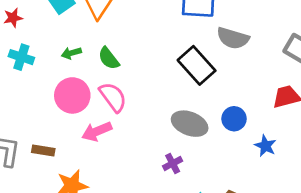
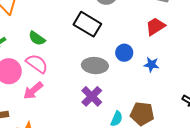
green semicircle: (109, 58) -> (37, 38), moved
purple cross: (173, 163) -> (92, 96), size x1.5

